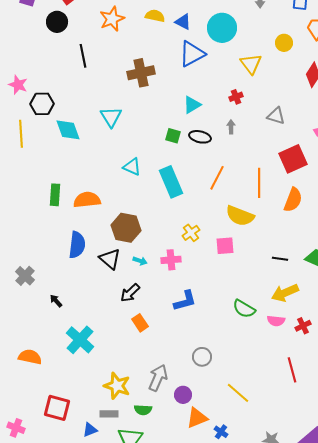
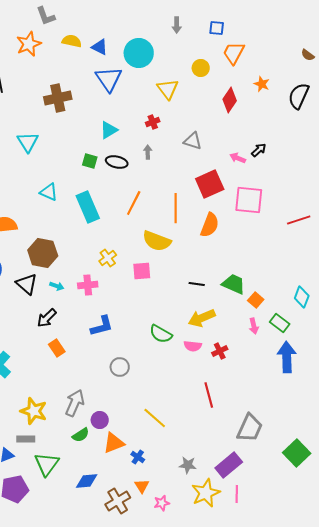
blue triangle: (192, 54) -> (109, 79), turned -36
gray circle: (202, 357) -> (120, 367), moved
green semicircle: (143, 410) -> (81, 435), moved, turned -36

